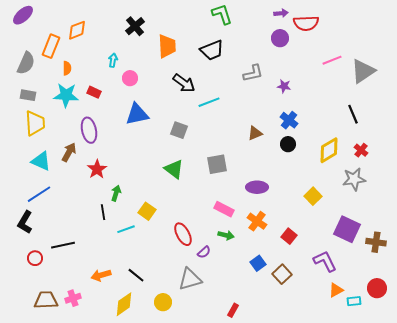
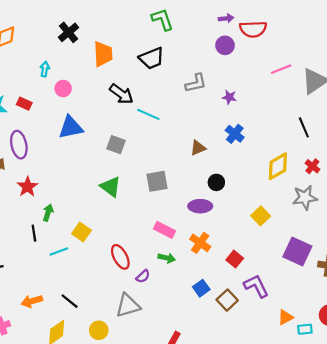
cyan line: (209, 102) -> (148, 114), turned 45
black circle: (288, 144) -> (216, 182), moved
purple L-shape: (325, 261) -> (256, 286), moved

